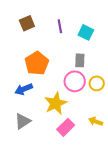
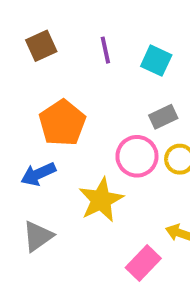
gray rectangle: (80, 60) -> (163, 117), moved, turned 64
pink rectangle: (66, 127) -> (143, 263), moved

